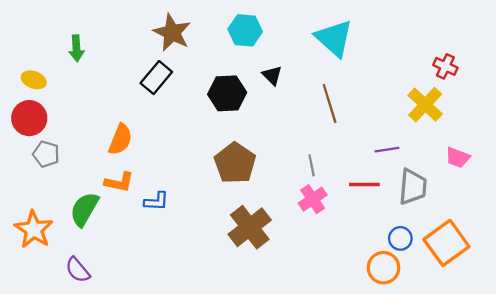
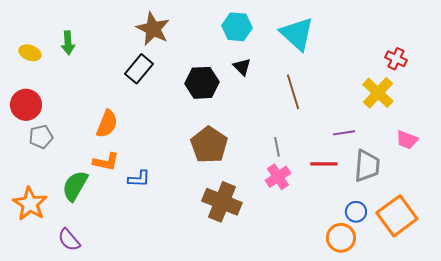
cyan hexagon: (245, 30) -> (237, 27), moved
yellow ellipse: (34, 80) -> (30, 53), moved
gray pentagon: (46, 154) -> (41, 137), turned -30
brown cross: (250, 227) -> (222, 202), turned -30

